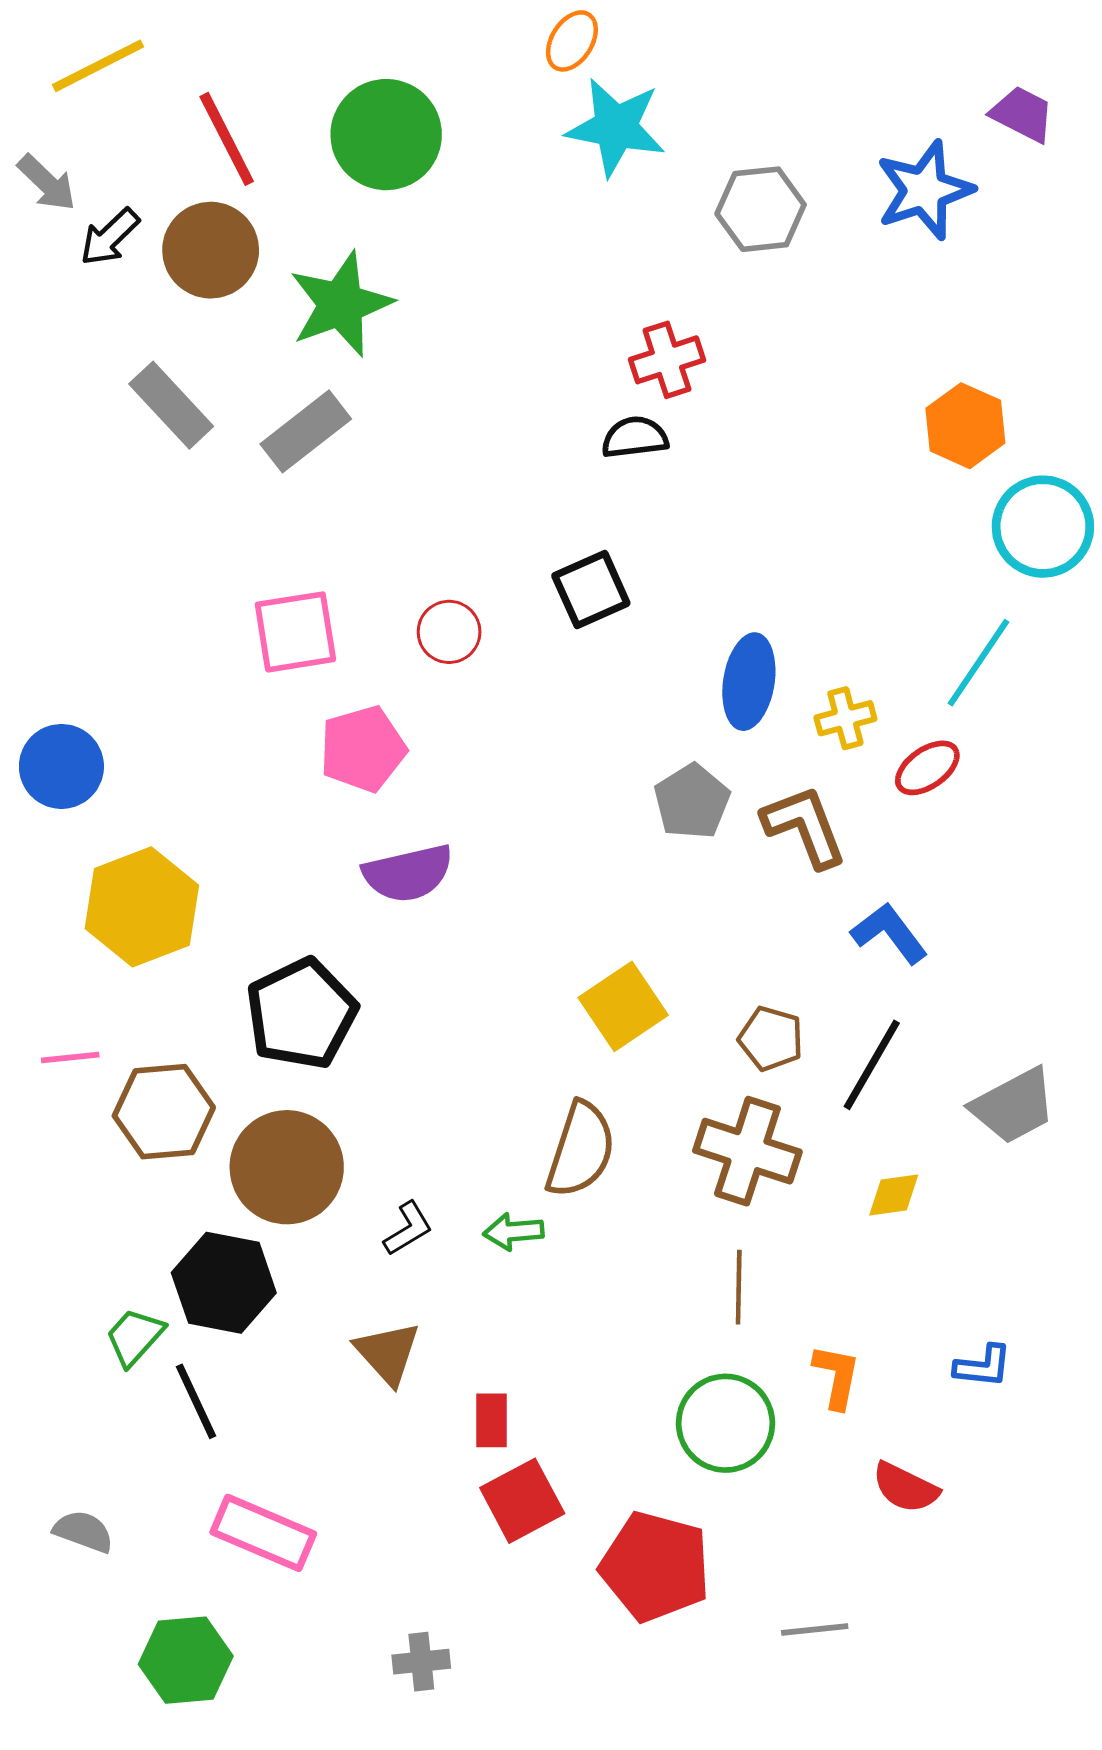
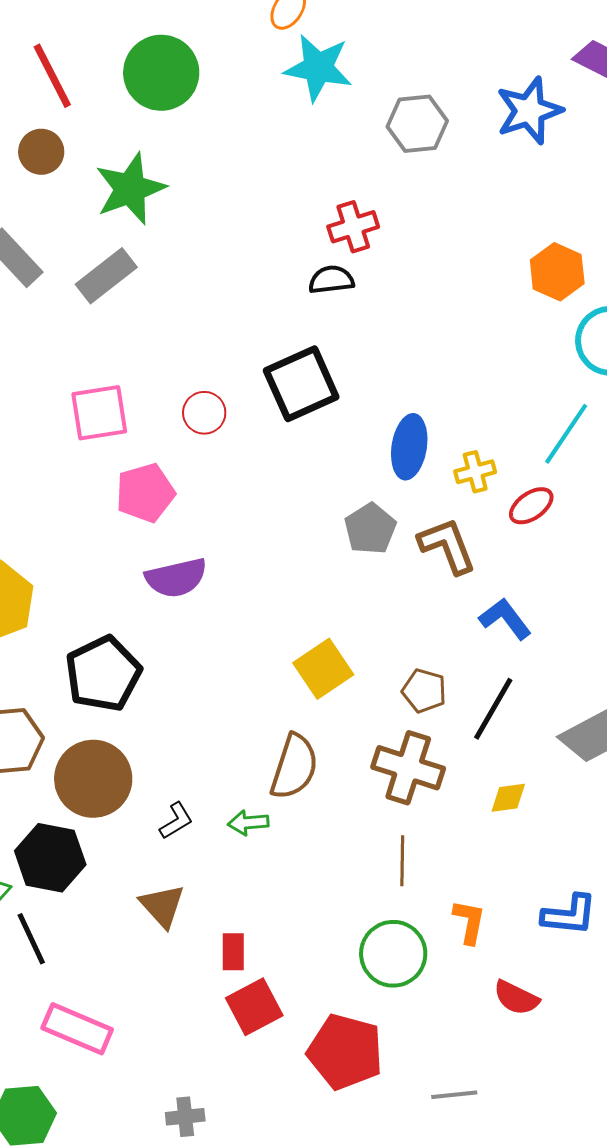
brown circle: (211, 250) -> (41, 152), size x0.7
black square: (591, 589) -> (301, 384), size x1.4
blue L-shape: (983, 1366) -> (569, 915), size x1.4

